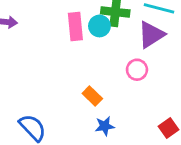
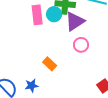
purple triangle: (151, 35) -> (75, 21), moved
blue star: (105, 126) -> (32, 86), moved

